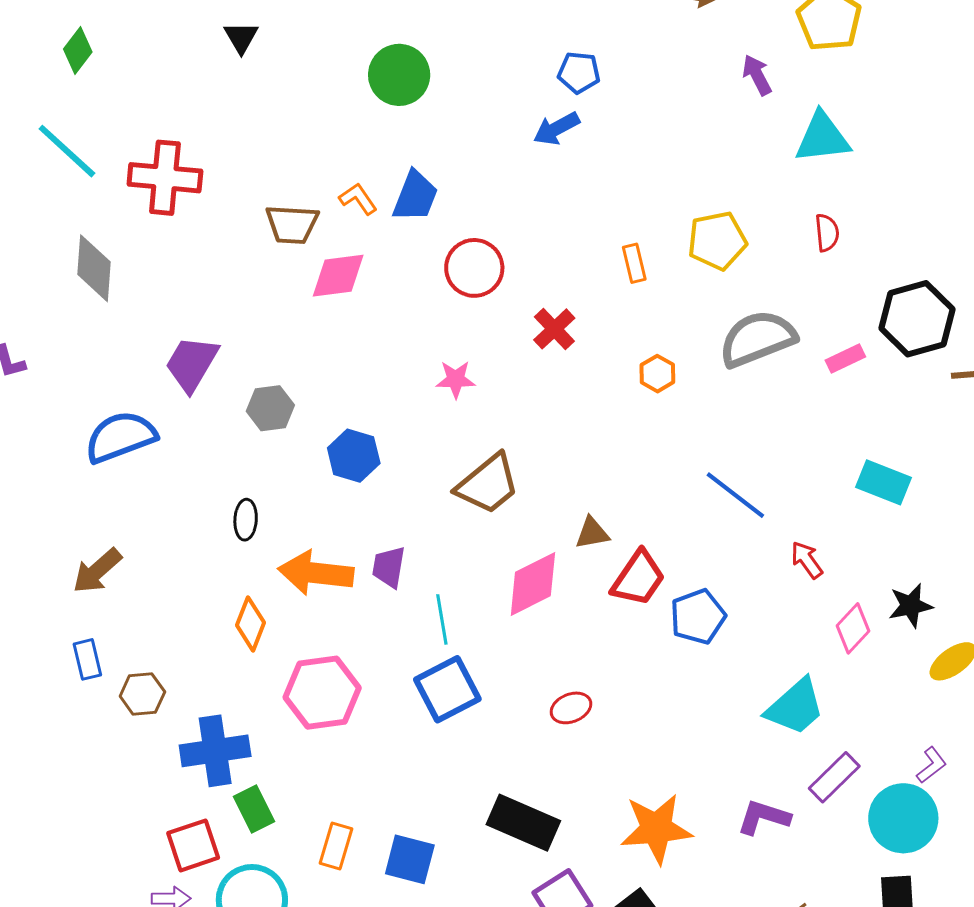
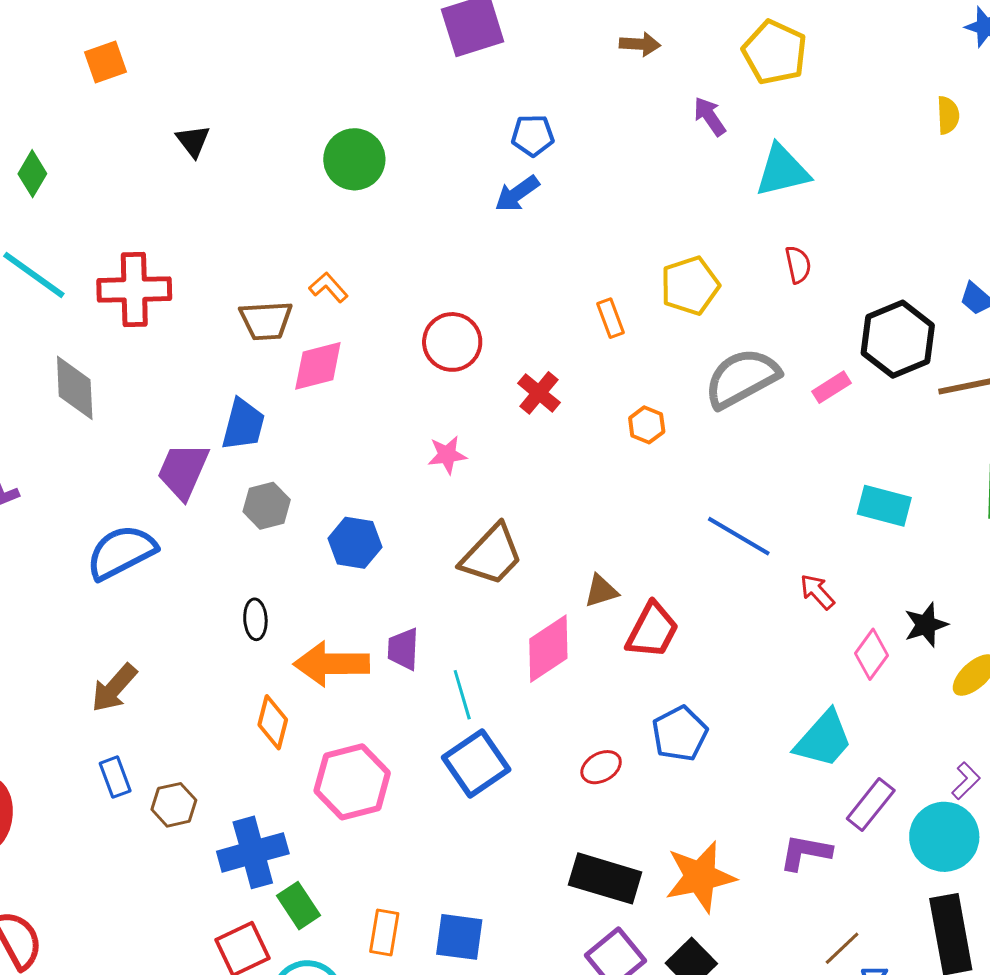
blue trapezoid: (415, 196) -> (243, 425), moved
blue pentagon: (698, 617) -> (680, 734), moved
black rectangle: (523, 823) -> (605, 878), moved

